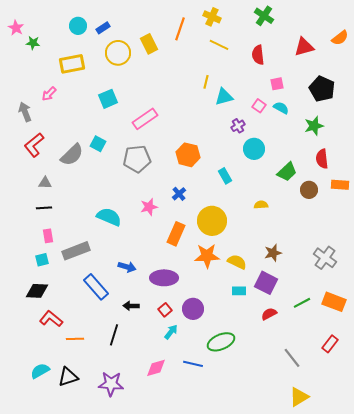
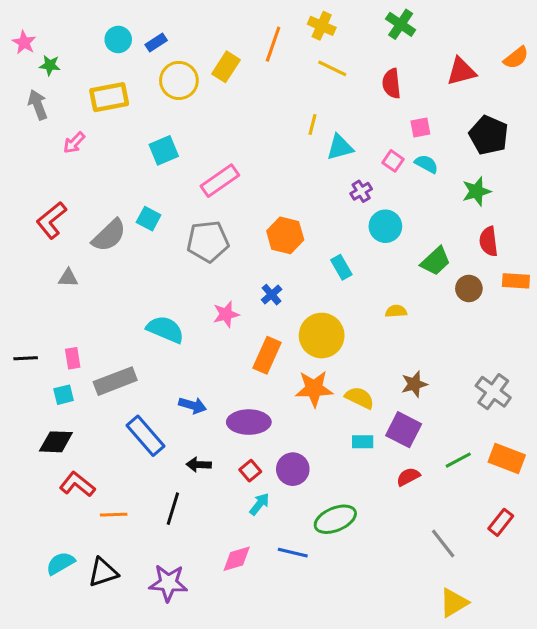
yellow rectangle: (149, 44) -> (226, 67), turned 60
gray arrow: (25, 112) -> (38, 105), moved
black line: (44, 208) -> (26, 358), moved

